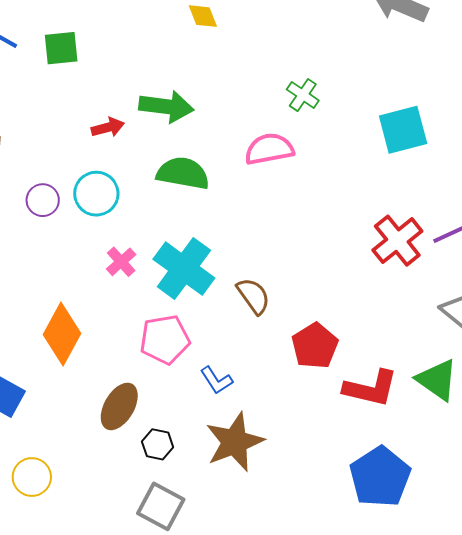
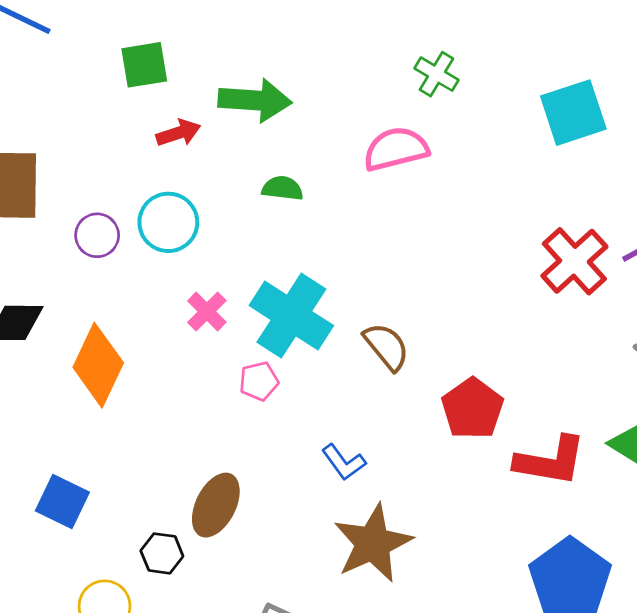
green square: (61, 48) -> (144, 65), moved
green semicircle: (183, 173) -> (282, 188), size x0.6
orange diamond: (62, 334) -> (98, 365), moved
pink pentagon: (165, 339) -> (259, 381), moved, size x0.6
black hexagon: (158, 444) -> (162, 553), moved

